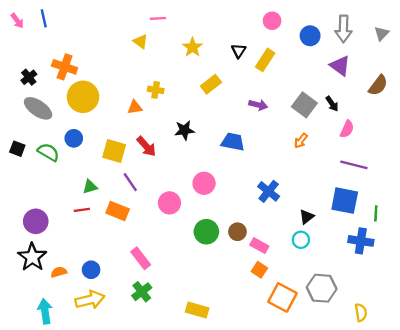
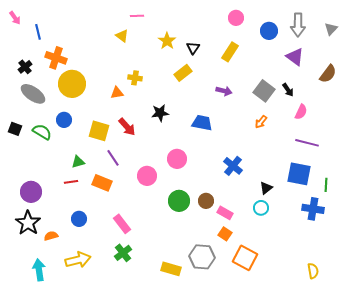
blue line: (44, 18) -> (38, 32), moved
black triangle: (239, 51) -> (193, 48), moved
blue circle: (91, 270) -> (79, 219), moved
gray hexagon: (322, 288) -> (202, 257), moved

